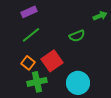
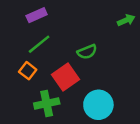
green semicircle: (77, 36) -> (87, 52), moved
orange square: (28, 63) -> (28, 71), moved

